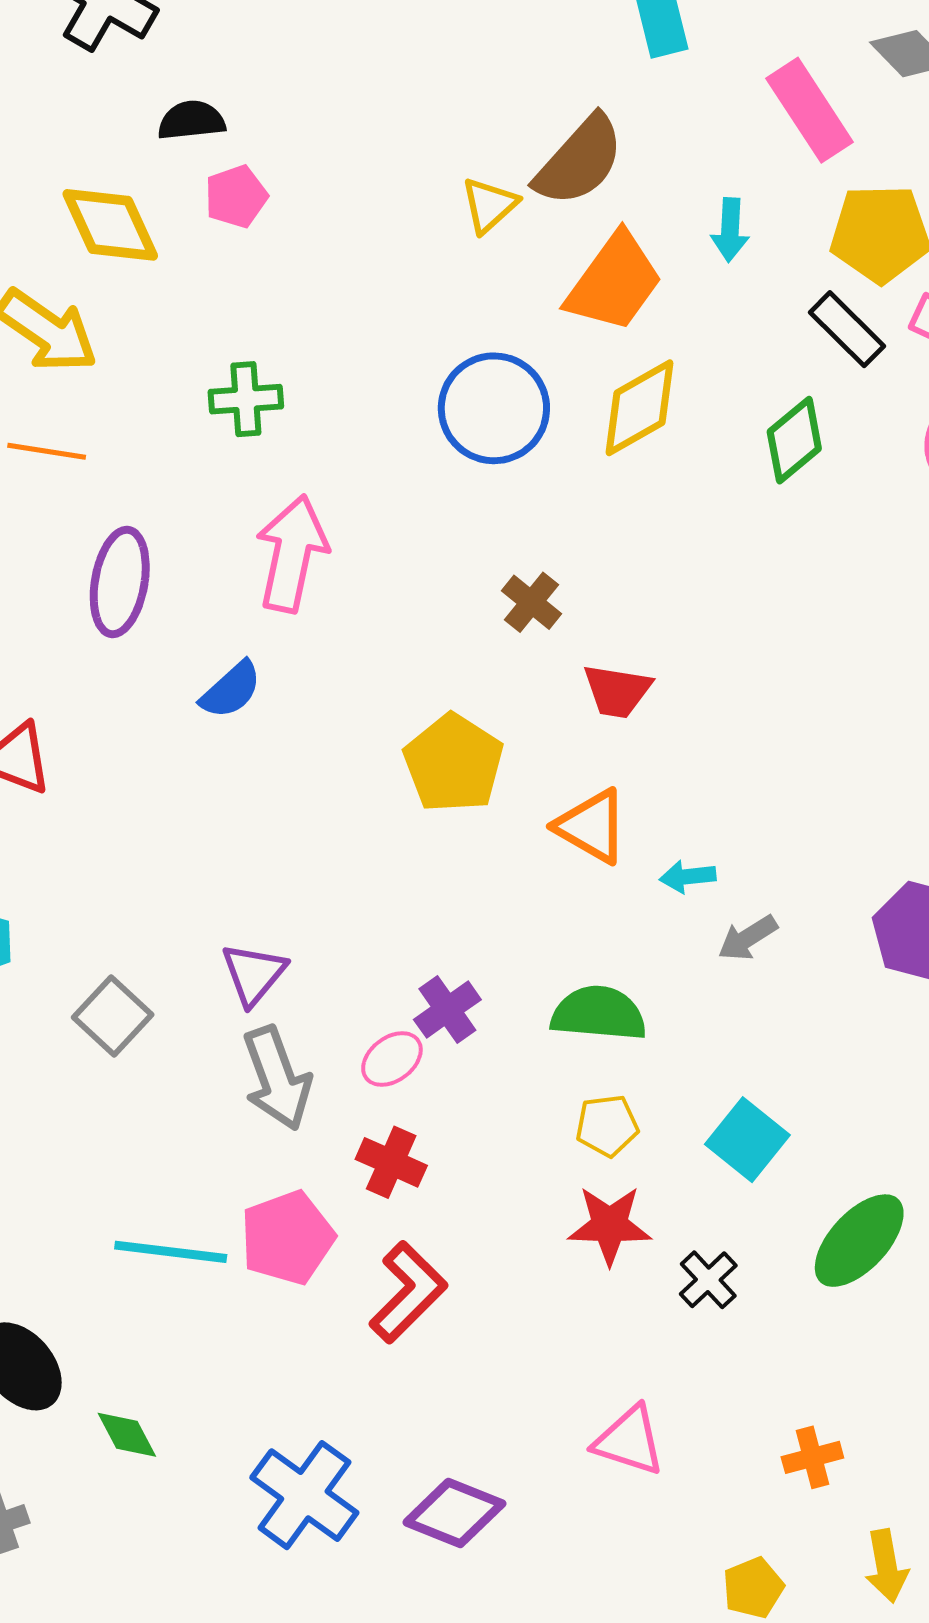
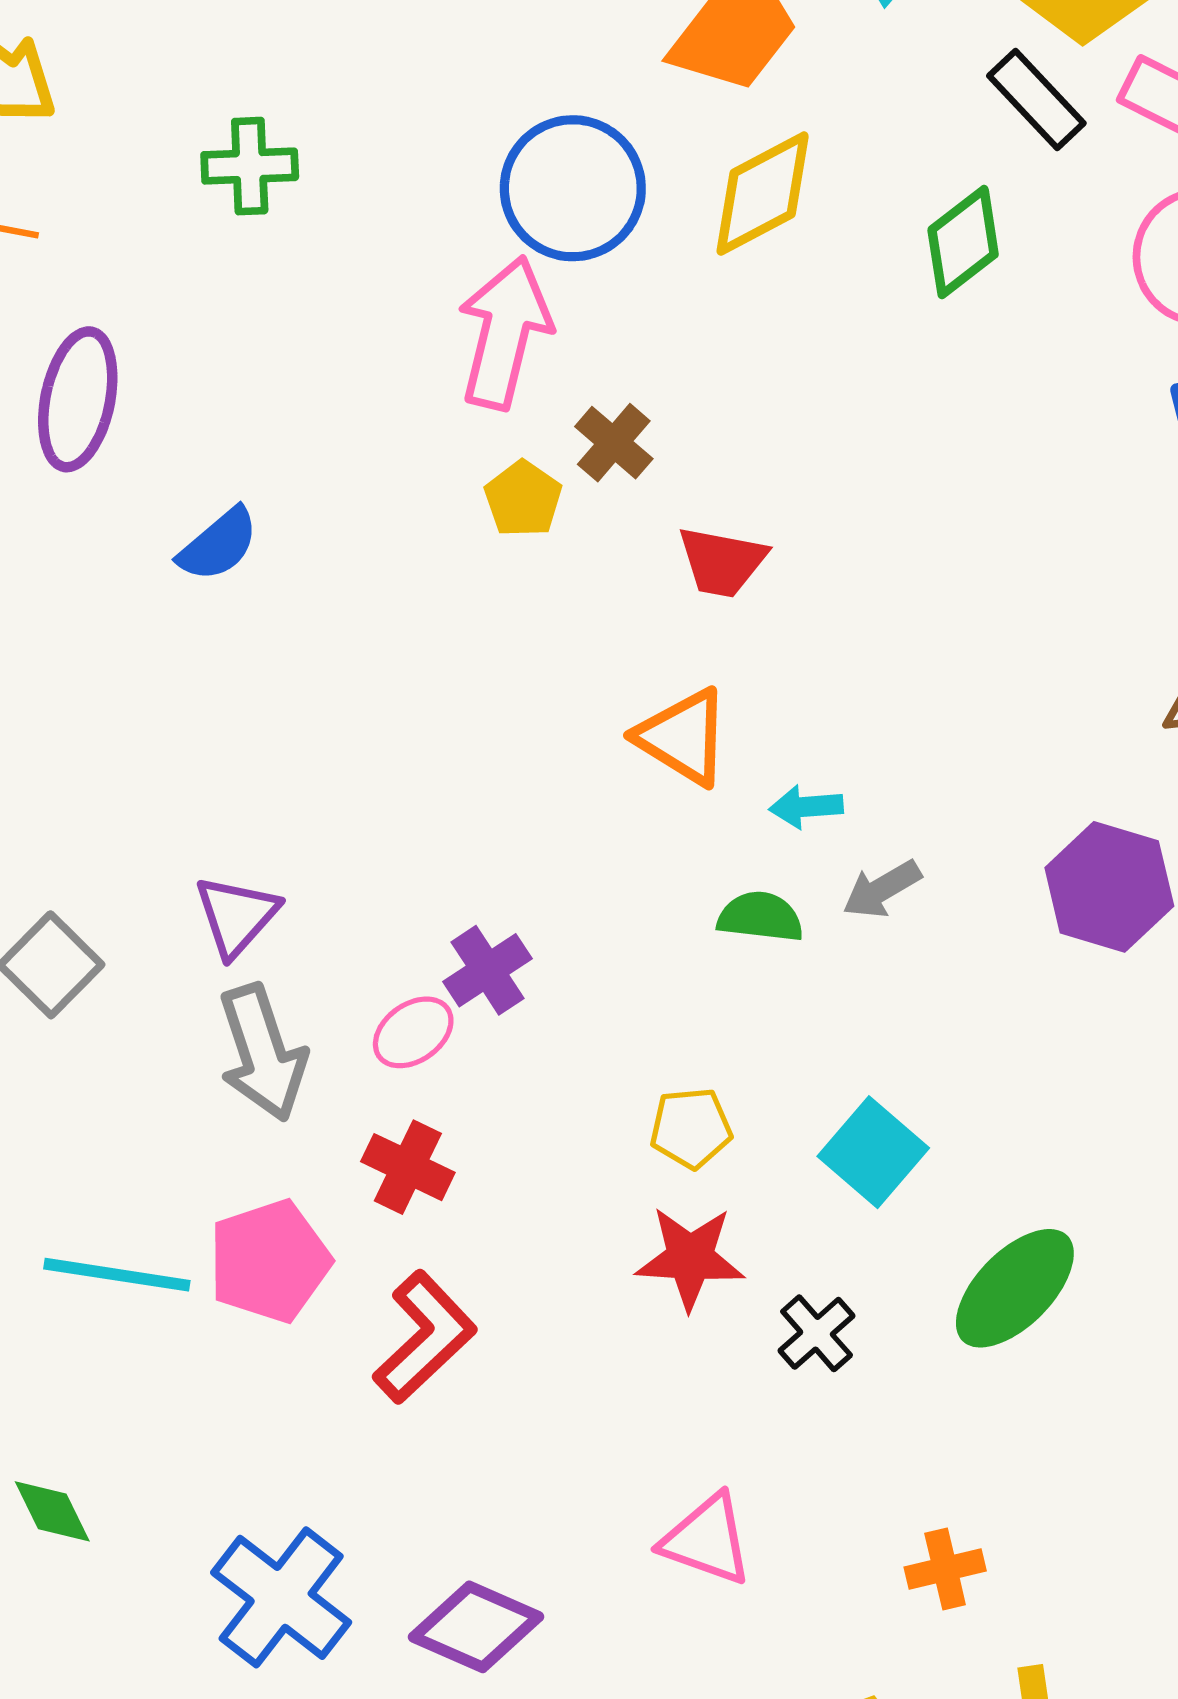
pink arrow: (292, 554) -> (505, 333), moved
yellow pentagon: (453, 763) -> (523, 499), moved, size x0.6
green semicircle: (599, 1013) -> (760, 917), moved, size x0.7

